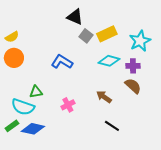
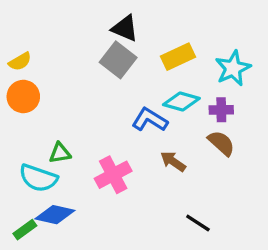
gray square: (86, 36) -> (118, 60), moved, size x1.5
blue L-shape: (62, 62) -> (150, 120), moved
pink cross: (68, 105) -> (113, 175), size x1.5
green rectangle: (12, 126) -> (25, 230), moved
black line: (112, 126) -> (198, 223), moved

